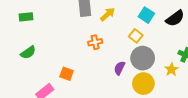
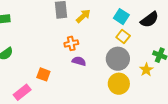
yellow square: (136, 36) -> (123, 37), moved
purple semicircle: (119, 68) -> (79, 61), moved, turned 80

